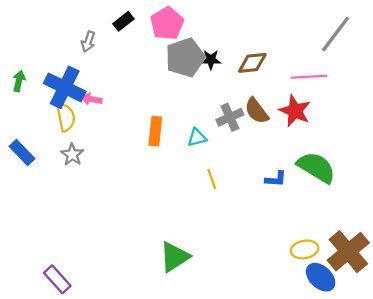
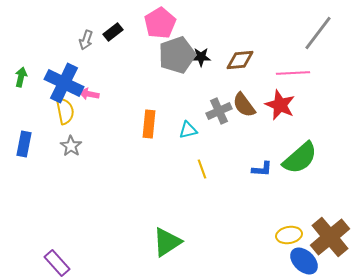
black rectangle: (123, 21) -> (113, 32), moved
blue rectangle: (22, 152) -> (24, 144), turned 55
green semicircle: (316, 167) -> (300, 158), turned 108

